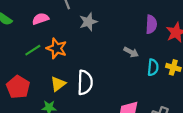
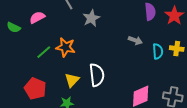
pink semicircle: (40, 19) -> (37, 17), moved

